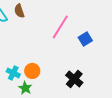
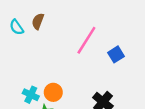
brown semicircle: (19, 11) -> (38, 21), turned 40

